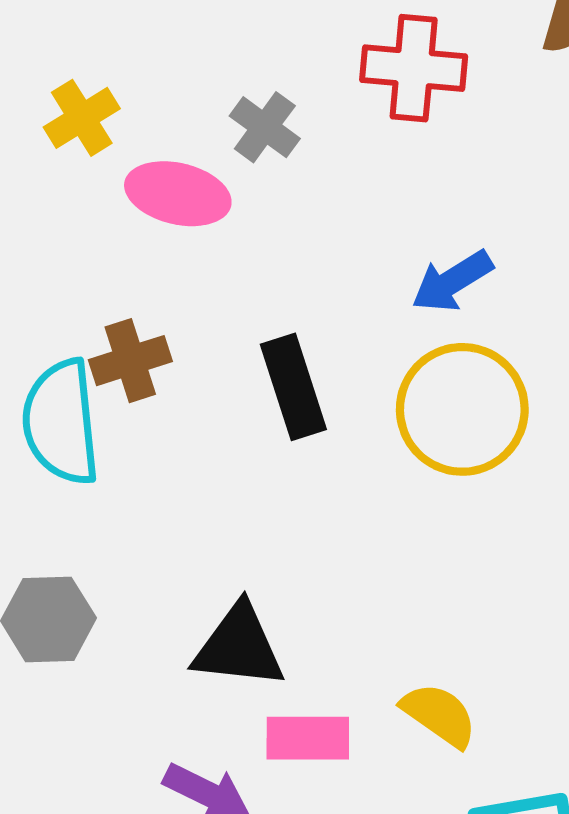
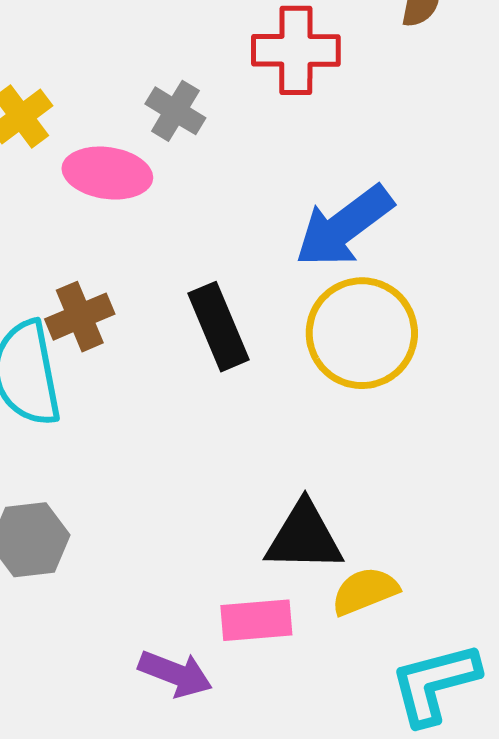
blue arrow: (452, 281) -> (344, 226), size x1.5
black triangle: (239, 646) -> (304, 537), moved
yellow semicircle: (439, 715) -> (365, 591), turned -52

